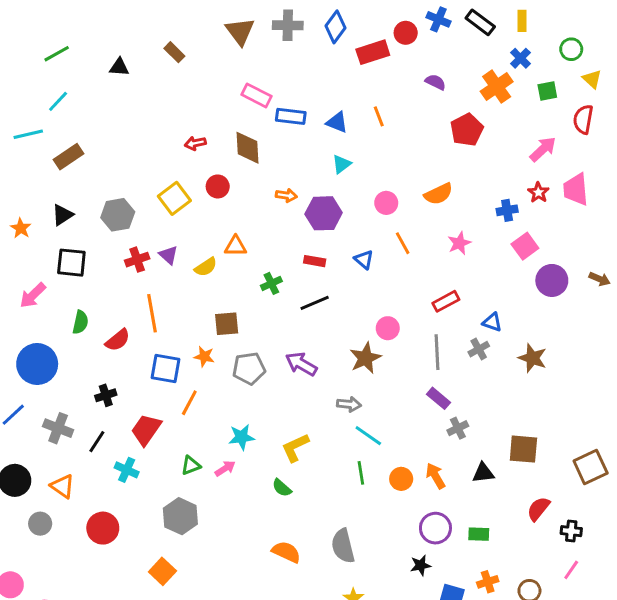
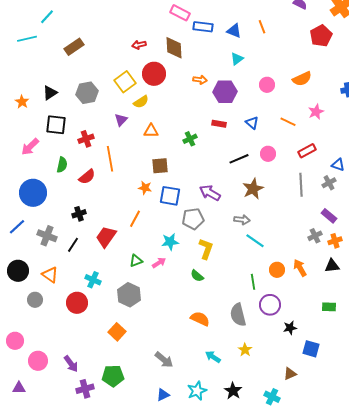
brown rectangle: (68, 157) -> (74, 47), moved
red circle: (218, 186) -> (154, 74), size x1.5
orange line: (403, 243) -> (288, 122), moved, turned -35
orange triangle: (236, 246) -> (151, 131), moved
purple triangle: (168, 255) -> (121, 120), turned 32
red cross: (137, 260) -> (86, 139), moved
yellow semicircle: (206, 267) -> (141, 102), moved
black line: (315, 303) -> (239, 159), moved
pink circle: (388, 328) -> (268, 154), moved
blue square: (165, 368) -> (170, 196), moved
gray pentagon: (249, 368) -> (193, 219), moved
purple rectangle: (438, 398) -> (329, 216), moved
yellow L-shape: (295, 448) -> (206, 249), turned 135
cyan cross: (127, 470) -> (93, 280), moved
green line: (361, 473) -> (253, 282), moved
purple circle: (435, 528) -> (270, 305), moved
orange cross: (488, 582) -> (335, 241), moved

